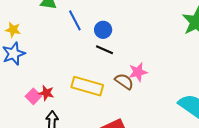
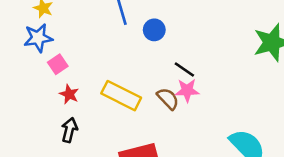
black line: (105, 50) -> (184, 70), moved
pink square: (33, 96) -> (58, 64), moved

